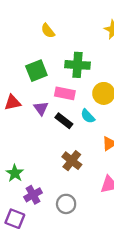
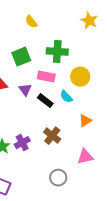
purple cross: (33, 195) -> (22, 143), moved
gray circle: (66, 204) -> (58, 178), moved

